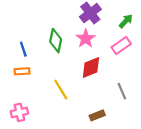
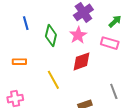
pink rectangle: (121, 46) -> (110, 43), turned 48
blue line: (23, 49) -> (26, 23), moved
gray line: (122, 91) -> (114, 91), moved

